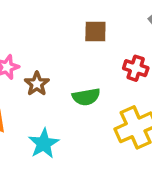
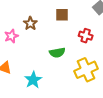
brown star: (37, 84) -> (30, 23), moved

